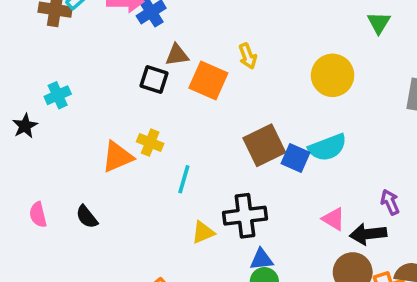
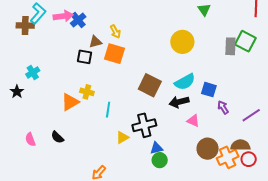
yellow arrow: (248, 56) -> (115, 32), moved
brown square: (264, 145) -> (150, 85), turned -30
blue square: (295, 158) -> (209, 90), moved
black arrow: (368, 234) -> (179, 102), moved

